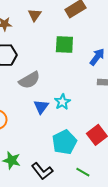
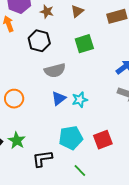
green square: (64, 44) -> (84, 44), moved, turned -36
black L-shape: (42, 171) -> (42, 159), turned 105

